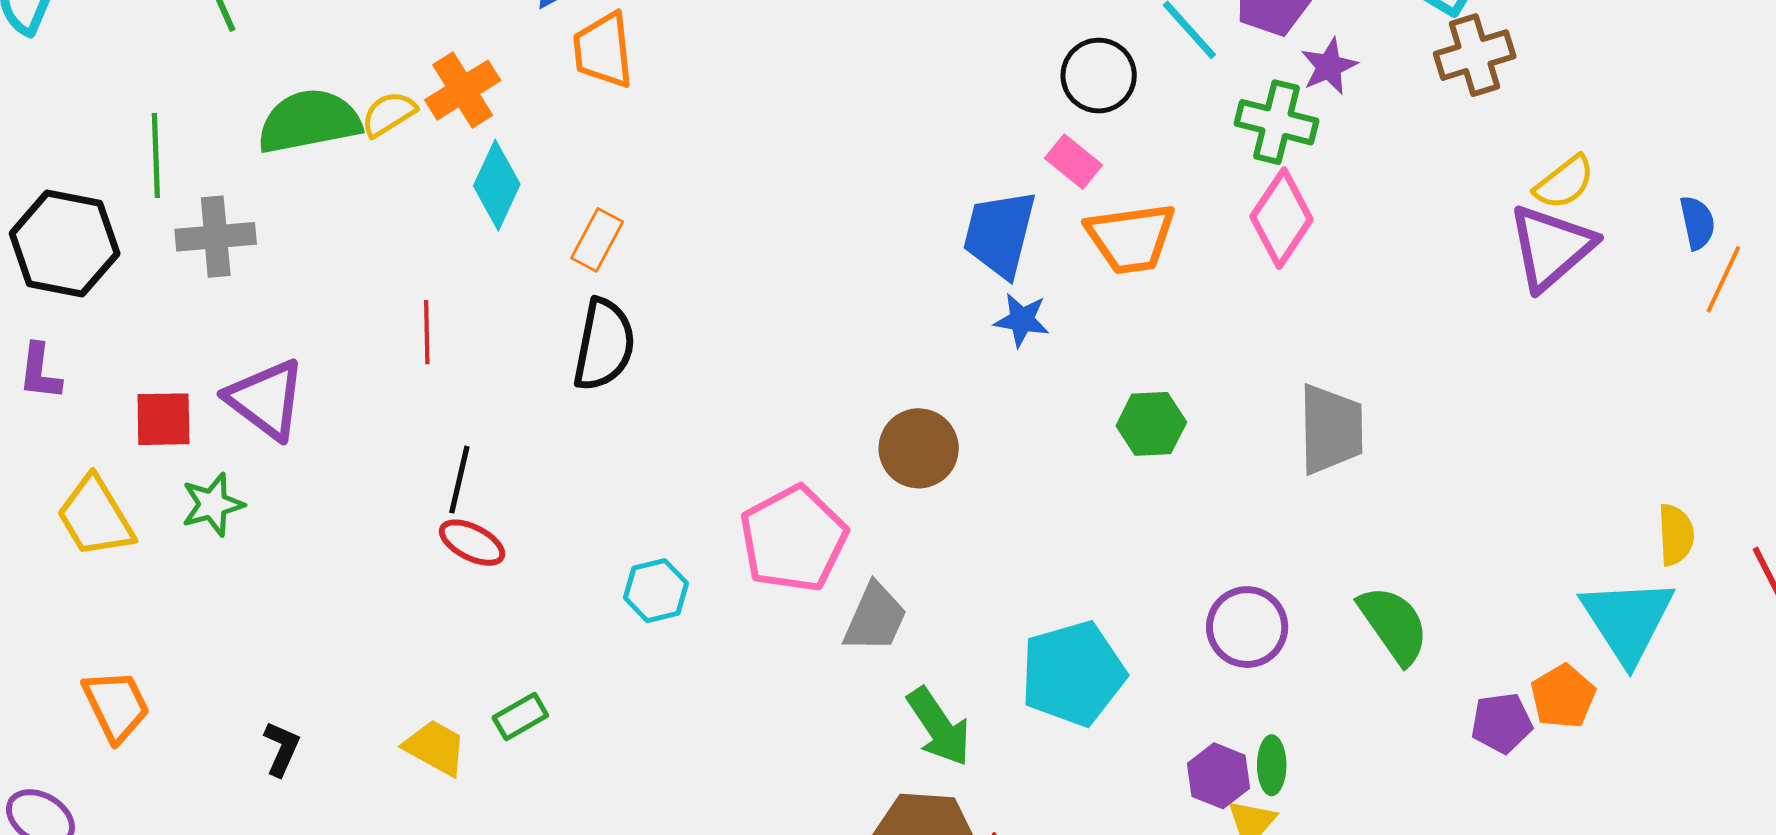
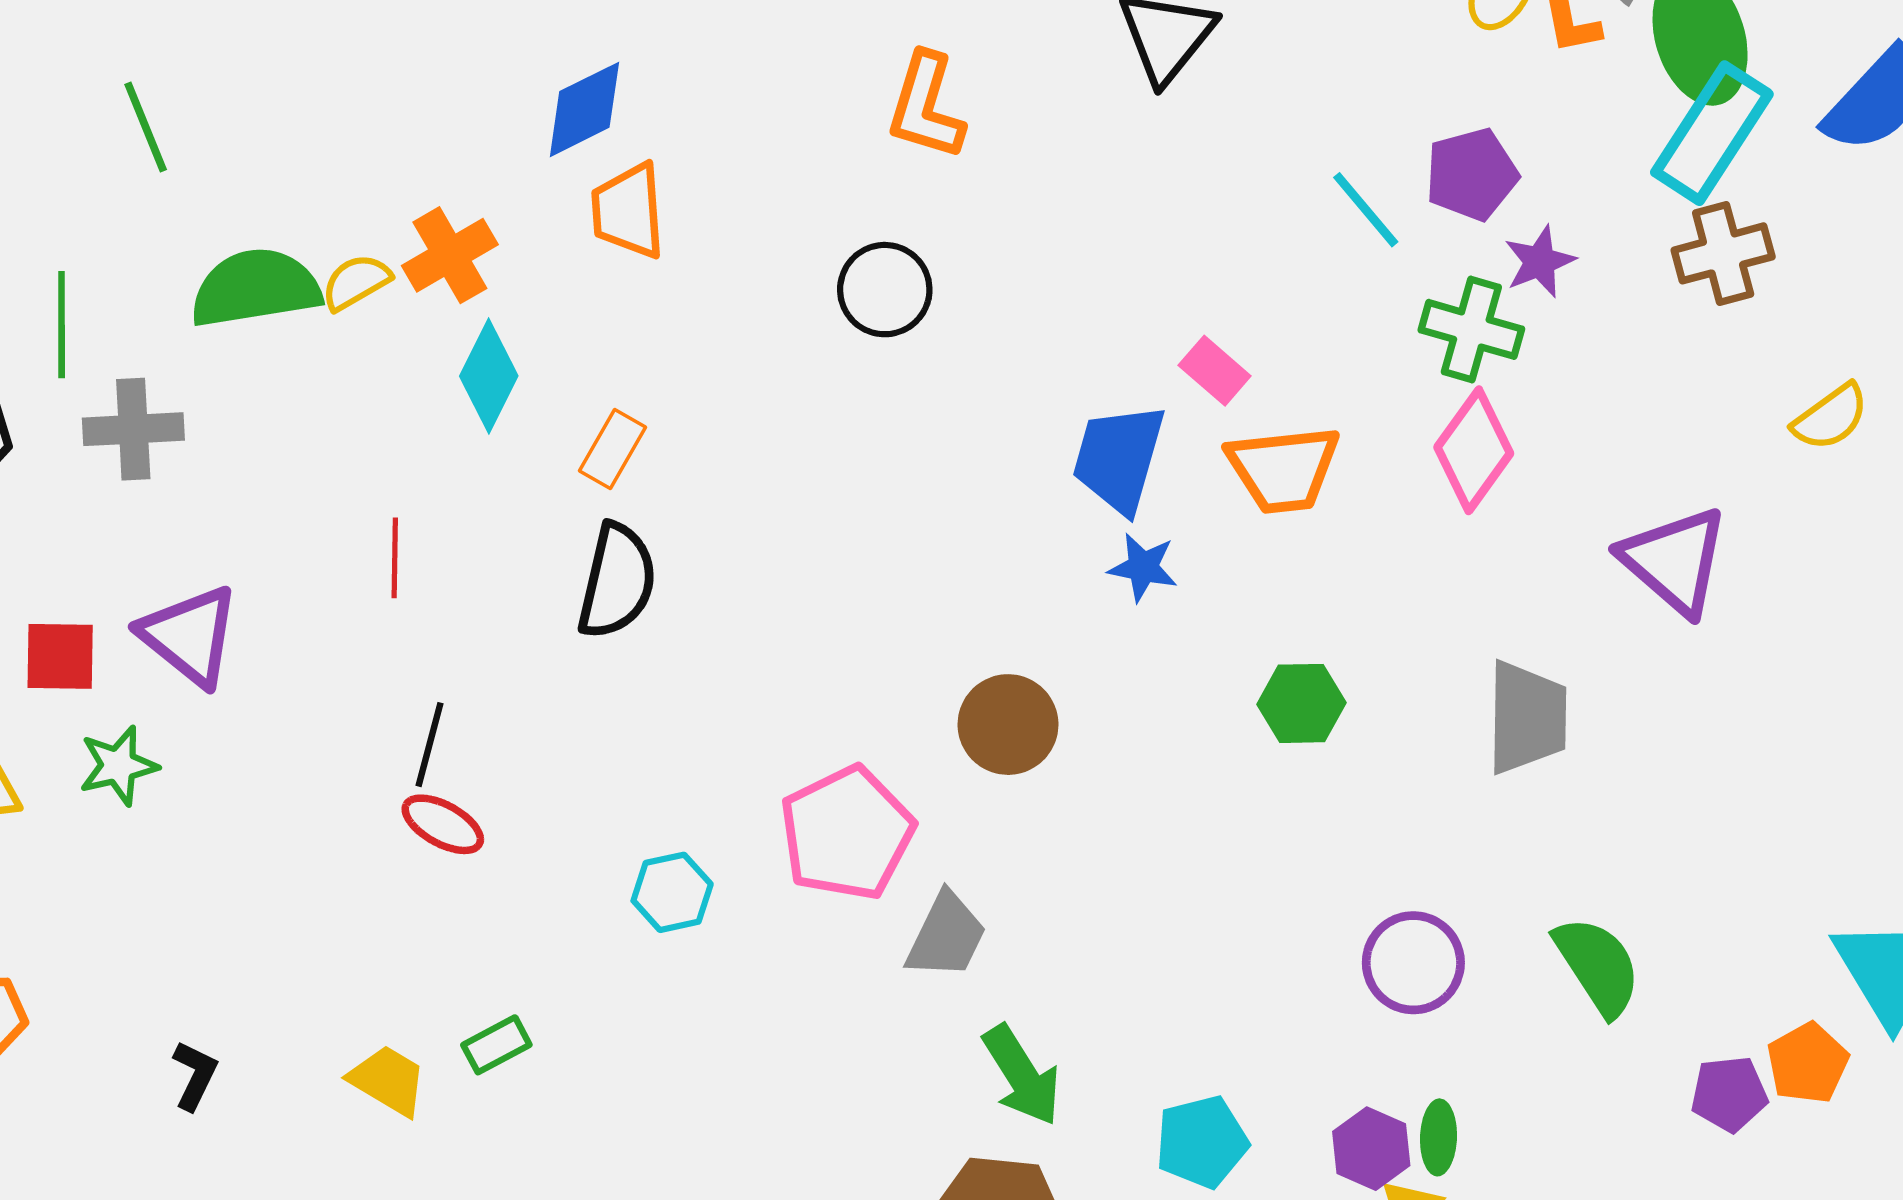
black circle: (1099, 76) -> (885, 290), moved
purple triangle: (1551, 247) -> (1675, 561), moved, turned -40
cyan pentagon: (1073, 673) -> (1202, 1142), moved, size x0.7

